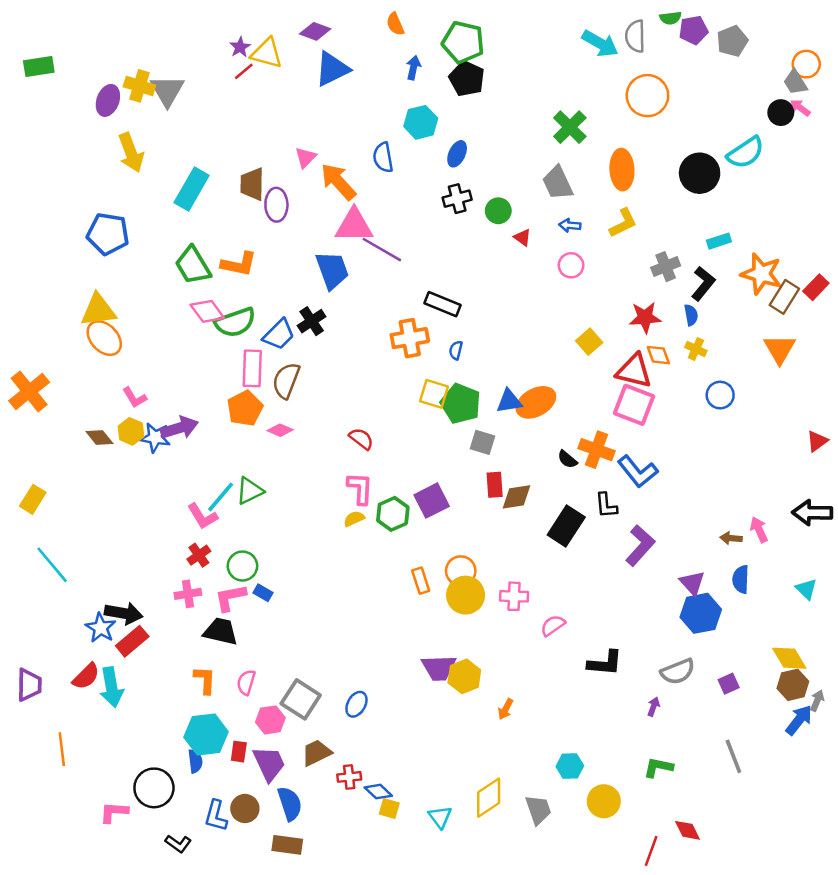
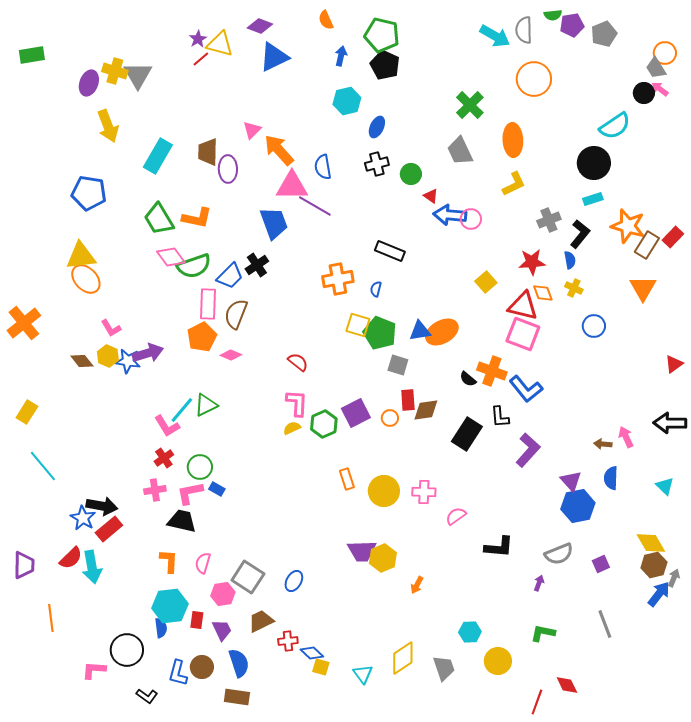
blue semicircle: (383, 157) -> (323, 167), moved
black circle: (700, 173) -> (594, 163), moved
blue arrow: (570, 225) -> (450, 215), moved, size x1.8
black rectangle: (443, 304) -> (390, 251), moved
orange circle: (461, 571) -> (390, 418), moved, size x0.7
purple trapezoid: (269, 764) -> (222, 630), size x0.7

